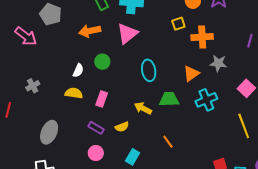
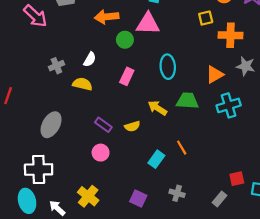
pink triangle: (127, 34) -> (148, 24), turned 35
green circle: (102, 62) -> (125, 40), moved
gray cross: (33, 86) -> (56, 66), moved
pink rectangle: (102, 99) -> (127, 76), moved
cyan rectangle: (132, 157) -> (156, 159), moved

